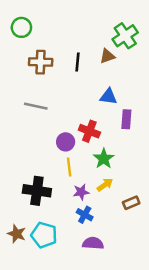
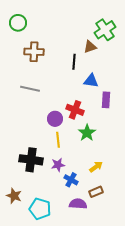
black line: (77, 62) -> (74, 62), moved
yellow arrow: (105, 185) -> (96, 167), moved
purple star: (81, 192) -> (58, 165), moved
brown rectangle: (131, 203) -> (96, 192), moved
cyan pentagon: (44, 235) -> (40, 209), moved

